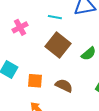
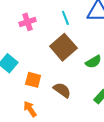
cyan line: (55, 17) -> (65, 18), turned 48

